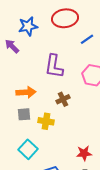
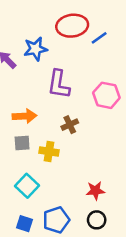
blue star: (28, 26) -> (36, 49), moved
blue line: (87, 39) -> (99, 38), moved

